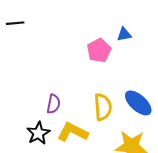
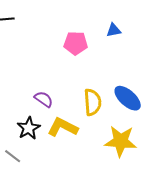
pink pentagon: (99, 50) -> (76, 43), moved, turned 30
purple semicircle: (53, 104) -> (44, 99), turned -66

